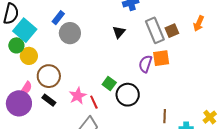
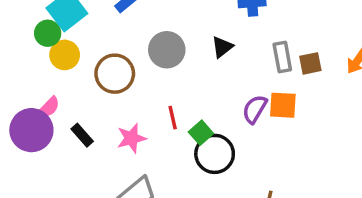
gray rectangle: (155, 30) -> (282, 57), size x0.7
gray circle: (70, 33) -> (167, 50), moved
brown circle: (49, 76) -> (115, 74), moved
green square: (109, 83) -> (201, 133), moved
red line: (94, 102) -> (173, 118), moved

